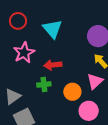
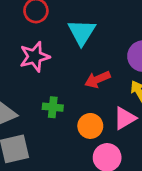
red arrow: (53, 65) -> (97, 79), moved, turned -30

